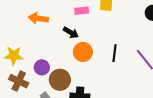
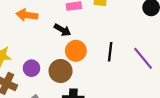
brown circle: (60, 80) -> (61, 71), moved

